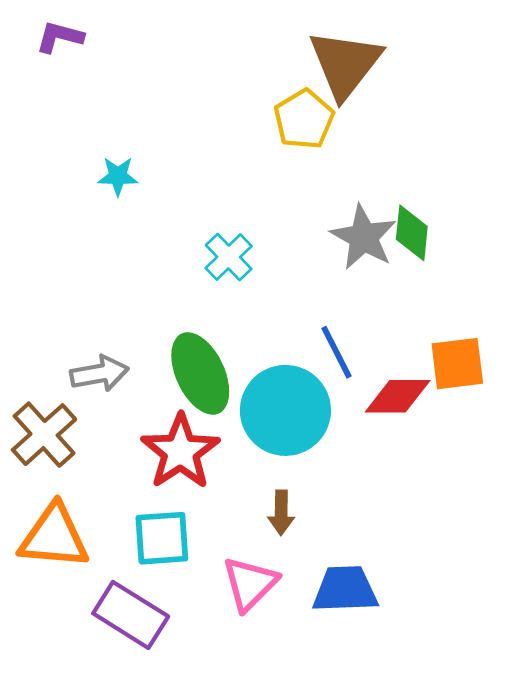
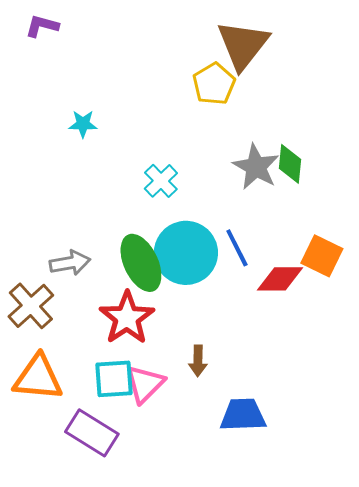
orange square: (457, 364) -> (322, 256), turned 33
cyan circle: (285, 410) -> (186, 253), moved
pink triangle: (250, 584) -> (145, 384), moved

